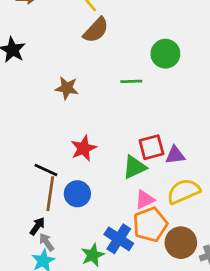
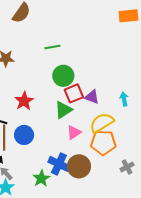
green circle: (165, 54) -> (63, 76), moved
purple triangle: (175, 155) -> (92, 97), turned 35
orange pentagon: (150, 224) -> (103, 143), moved, turned 30
brown circle: (181, 243) -> (79, 166), moved

